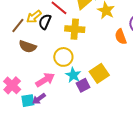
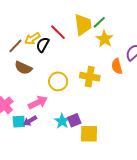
yellow cross: (75, 29) -> (90, 77), moved
yellow square: (99, 73) -> (89, 134), moved, turned 30
cyan star: (73, 75) -> (62, 121), moved
purple square: (83, 85) -> (74, 120), moved

